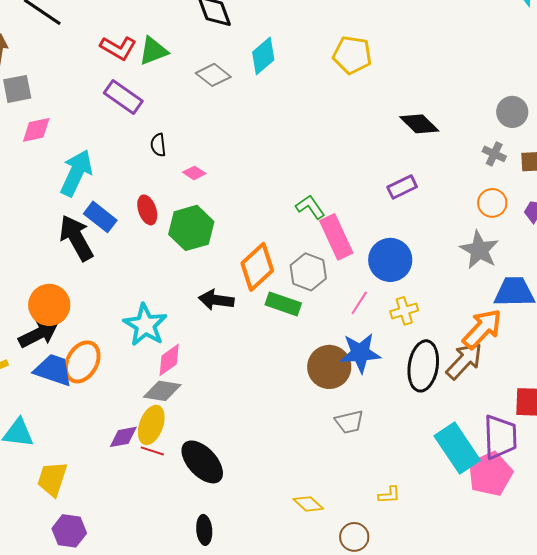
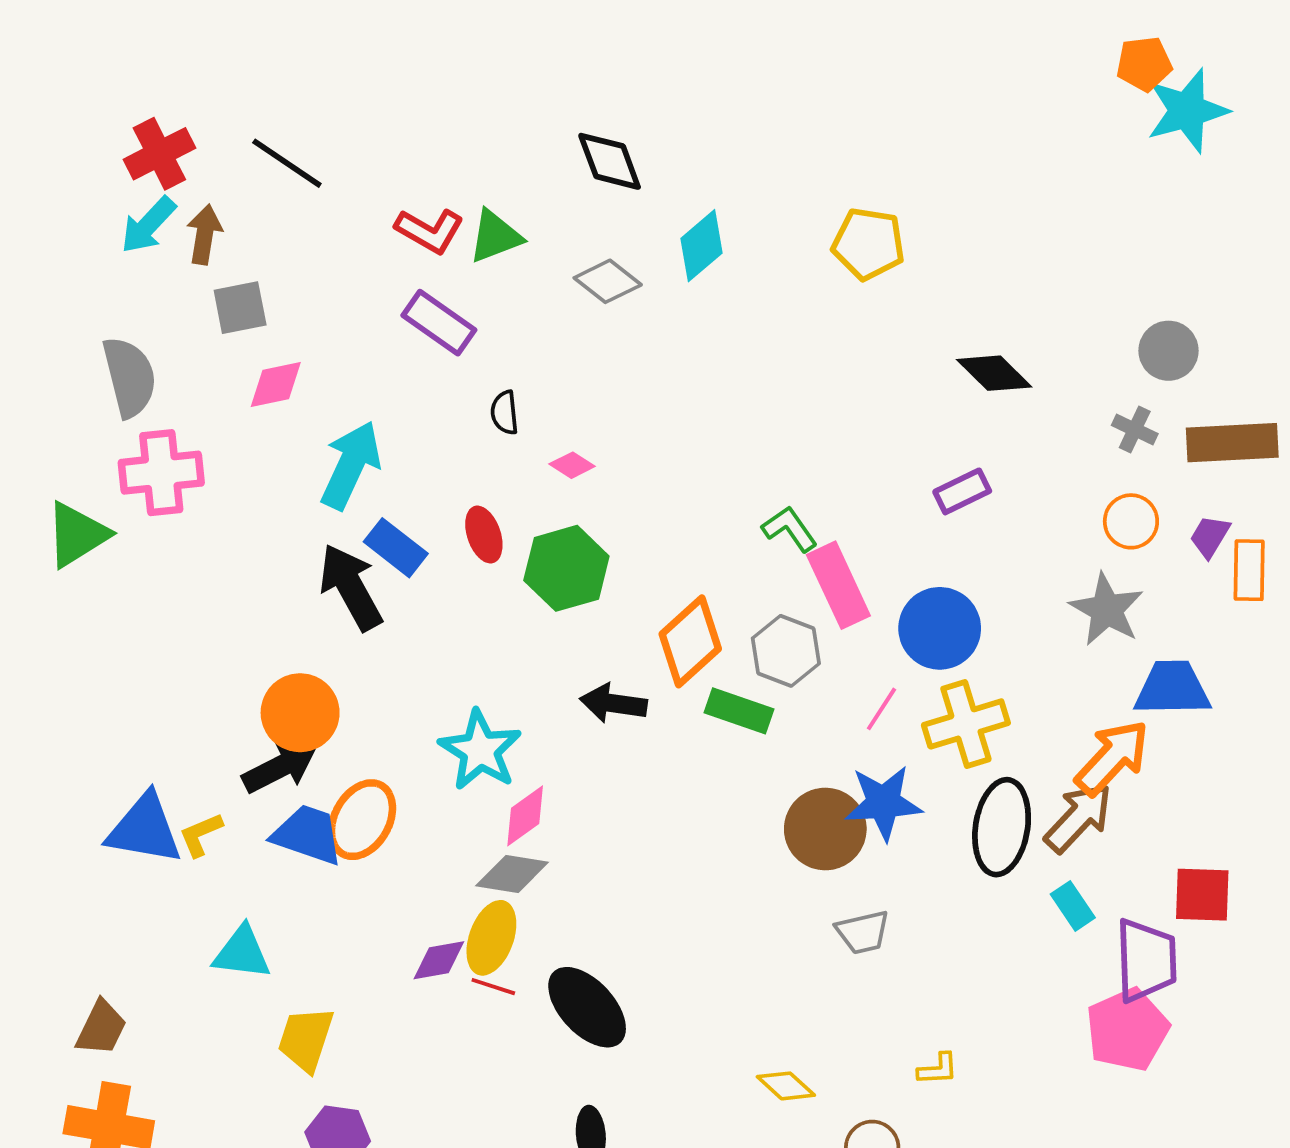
yellow cross: (404, 311) -> (966, 724), size x1.6
cyan rectangle: (457, 448) -> (1073, 906), moved, size x0.5

